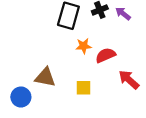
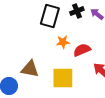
yellow square: (84, 88) -> (63, 78), size x1.6

